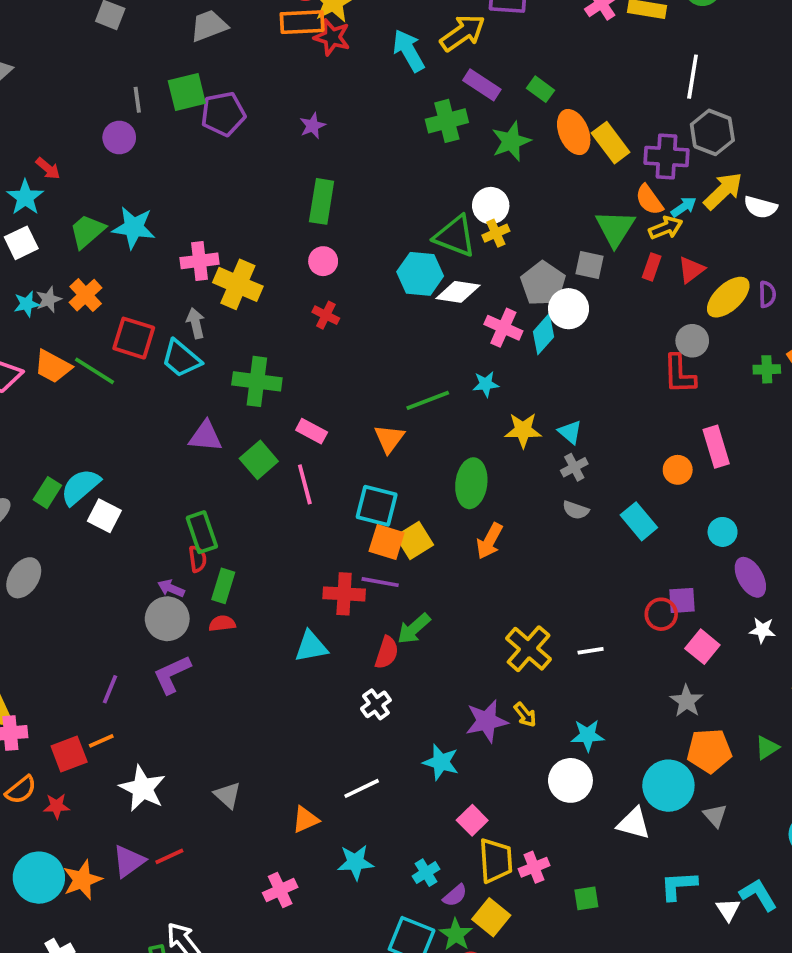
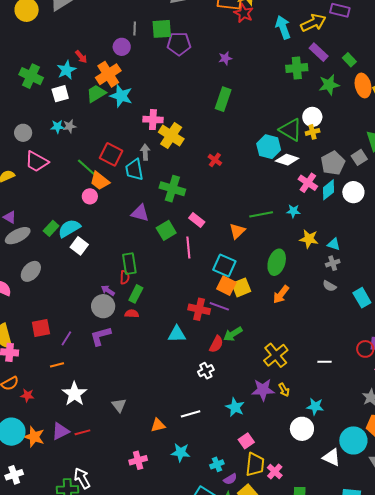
pink circle: (323, 261) -> (90, 196), moved
gray square: (590, 265) -> (359, 157), turned 35
orange cross: (86, 295) -> (108, 74), moved, size x1.4
white circle: (569, 309) -> (353, 192), moved
cyan trapezoid: (181, 359) -> (134, 170), turned 30
orange trapezoid: (53, 366) -> (100, 181), moved
cyan triangle: (570, 432) -> (334, 244), turned -32
yellow cross: (529, 649) -> (276, 355), moved
red square: (69, 754) -> (41, 328), moved
pink cross: (534, 867) -> (275, 471), turned -35
orange star: (82, 880) -> (34, 437), turned 30

